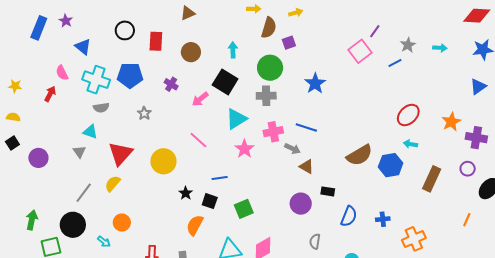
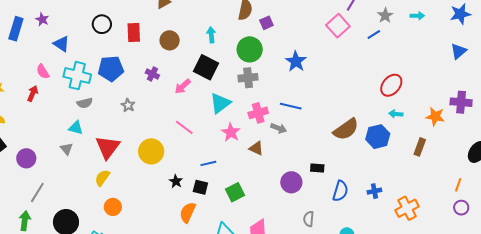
orange star: (451, 122) -> (435, 117), moved, turned -30
brown triangle: (307, 167) -> (256, 148), moved
purple circle: (468, 169) -> (461, 208), moved
brown rectangle: (432, 179) -> (420, 147), size x0.7
gray line: (84, 193) -> (37, 192), moved
orange circle: (122, 222) -> (113, 207), moved

